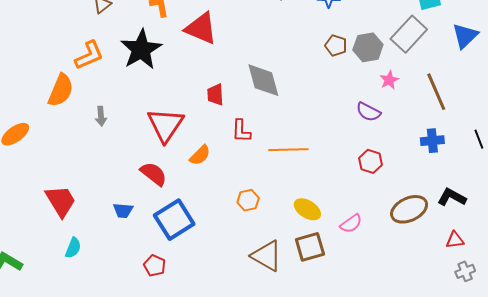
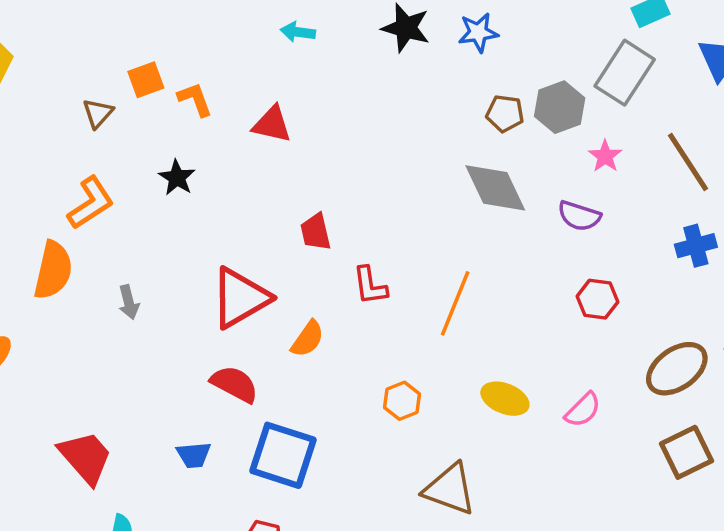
red triangle: (201, 28) -> (272, 124), size x0.7
black star: (141, 49) -> (177, 178), size x0.5
gray diamond: (263, 80) -> (495, 188), moved
red triangle: (165, 125) -> (240, 298), turned 36
orange line: (288, 150) -> (455, 303), turned -57
blue square: (174, 220) -> (283, 455), turned -30
brown square: (310, 247) -> (686, 452), moved

